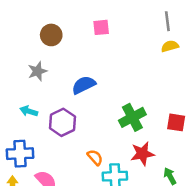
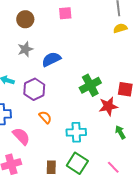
gray star: (37, 71) -> (25, 49), moved
red star: (142, 154) -> (108, 106), moved
orange semicircle: (95, 157) -> (45, 117), moved

